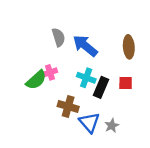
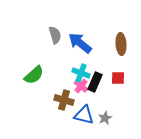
pink cross: (50, 72) -> (81, 86), moved, turned -32
blue triangle: (89, 122) -> (84, 115), turned -35

